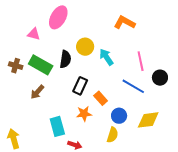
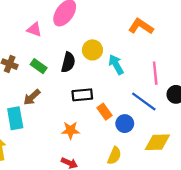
green rectangle: (41, 65) -> (39, 66), size x0.6
black rectangle: (80, 86) -> (82, 95), turned 54
orange star: (84, 114) -> (70, 130), moved
blue circle: (119, 116) -> (125, 124), moved
cyan rectangle: (57, 126) -> (15, 118), moved

